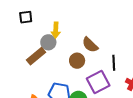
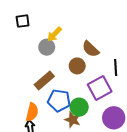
yellow arrow: (56, 30) -> (54, 34), turned 42
brown rectangle: (36, 56) -> (44, 80), moved

